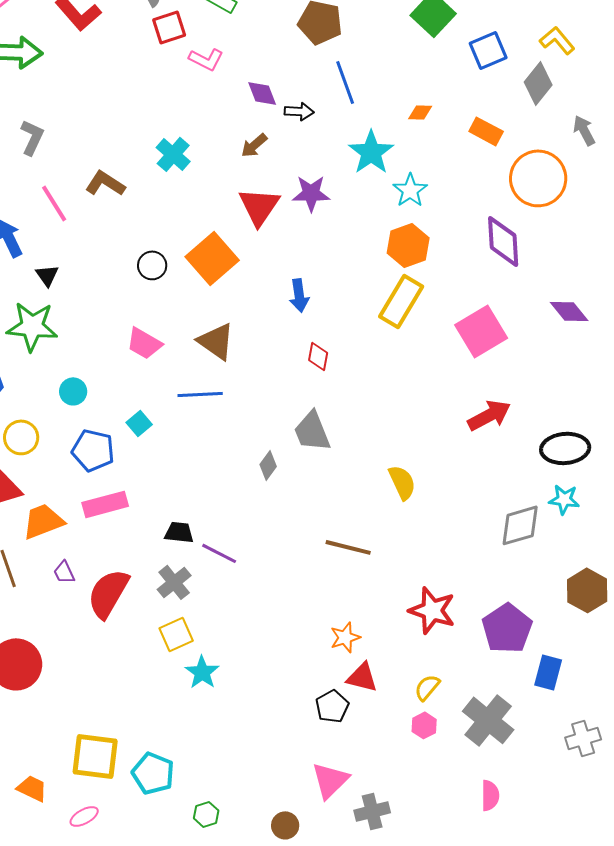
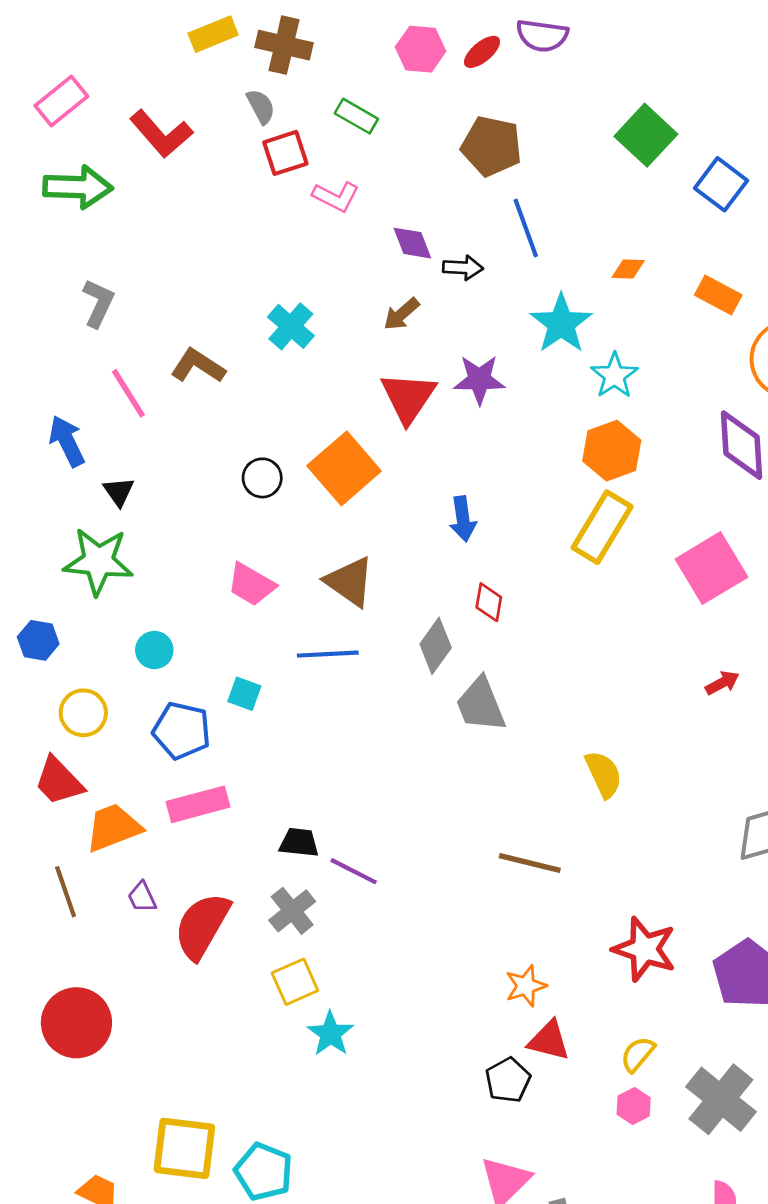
blue square: (488, 50) -> (721, 184), turned -30
red arrow: (489, 415) -> (722, 683), size x0.6
cyan square: (139, 423) -> (244, 694), turned -30
gray diamond: (268, 465) -> (436, 646), moved, size x1.4

